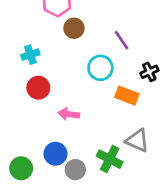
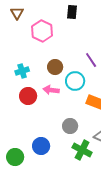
brown circle: (74, 28) -> (55, 67), moved
pink arrow: (69, 114) -> (51, 90), moved
gray circle: (75, 170) -> (70, 126), moved

